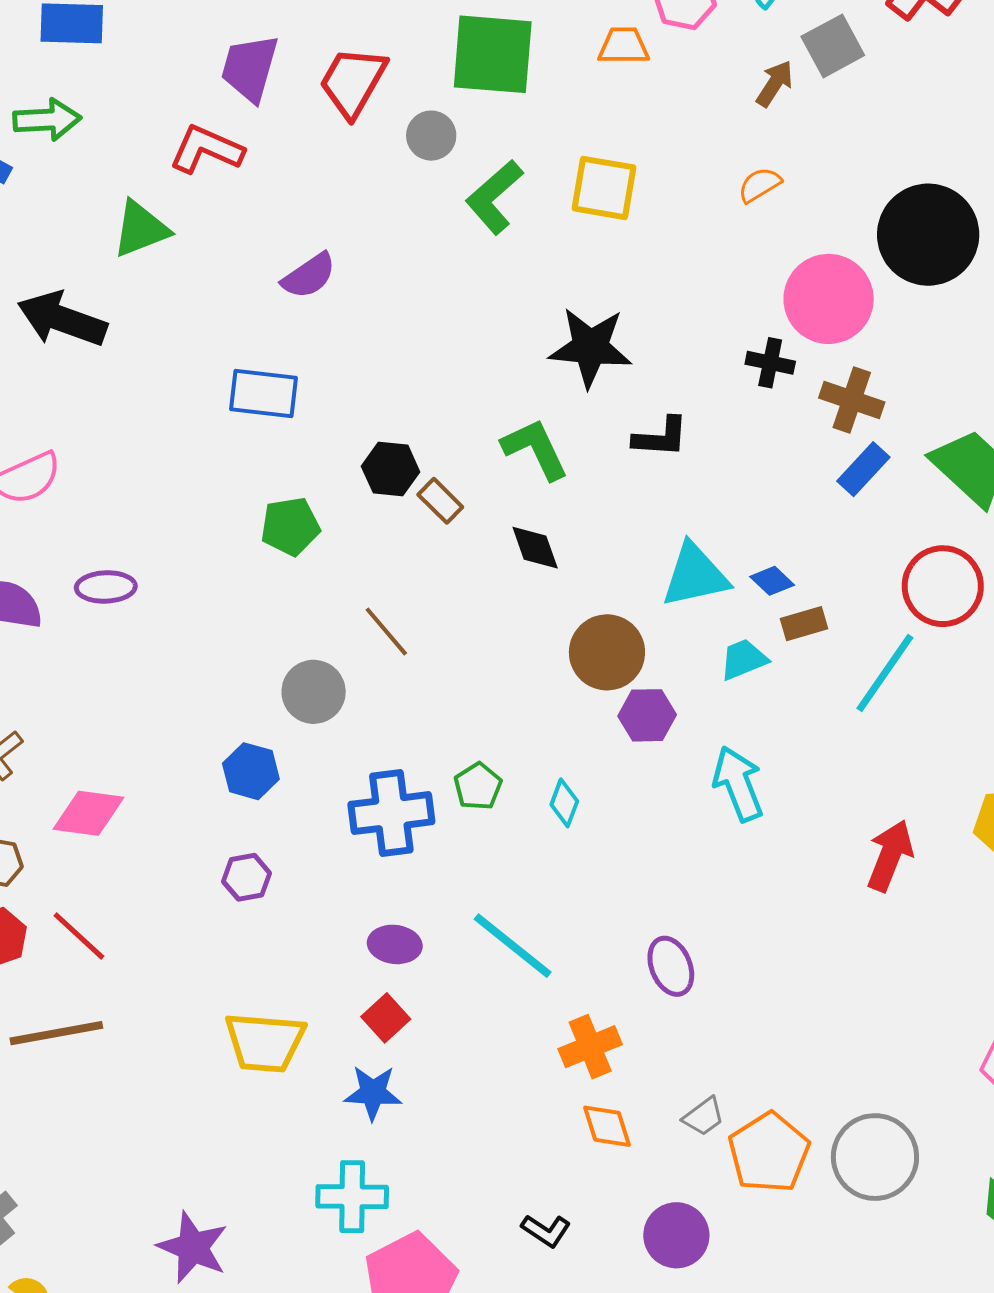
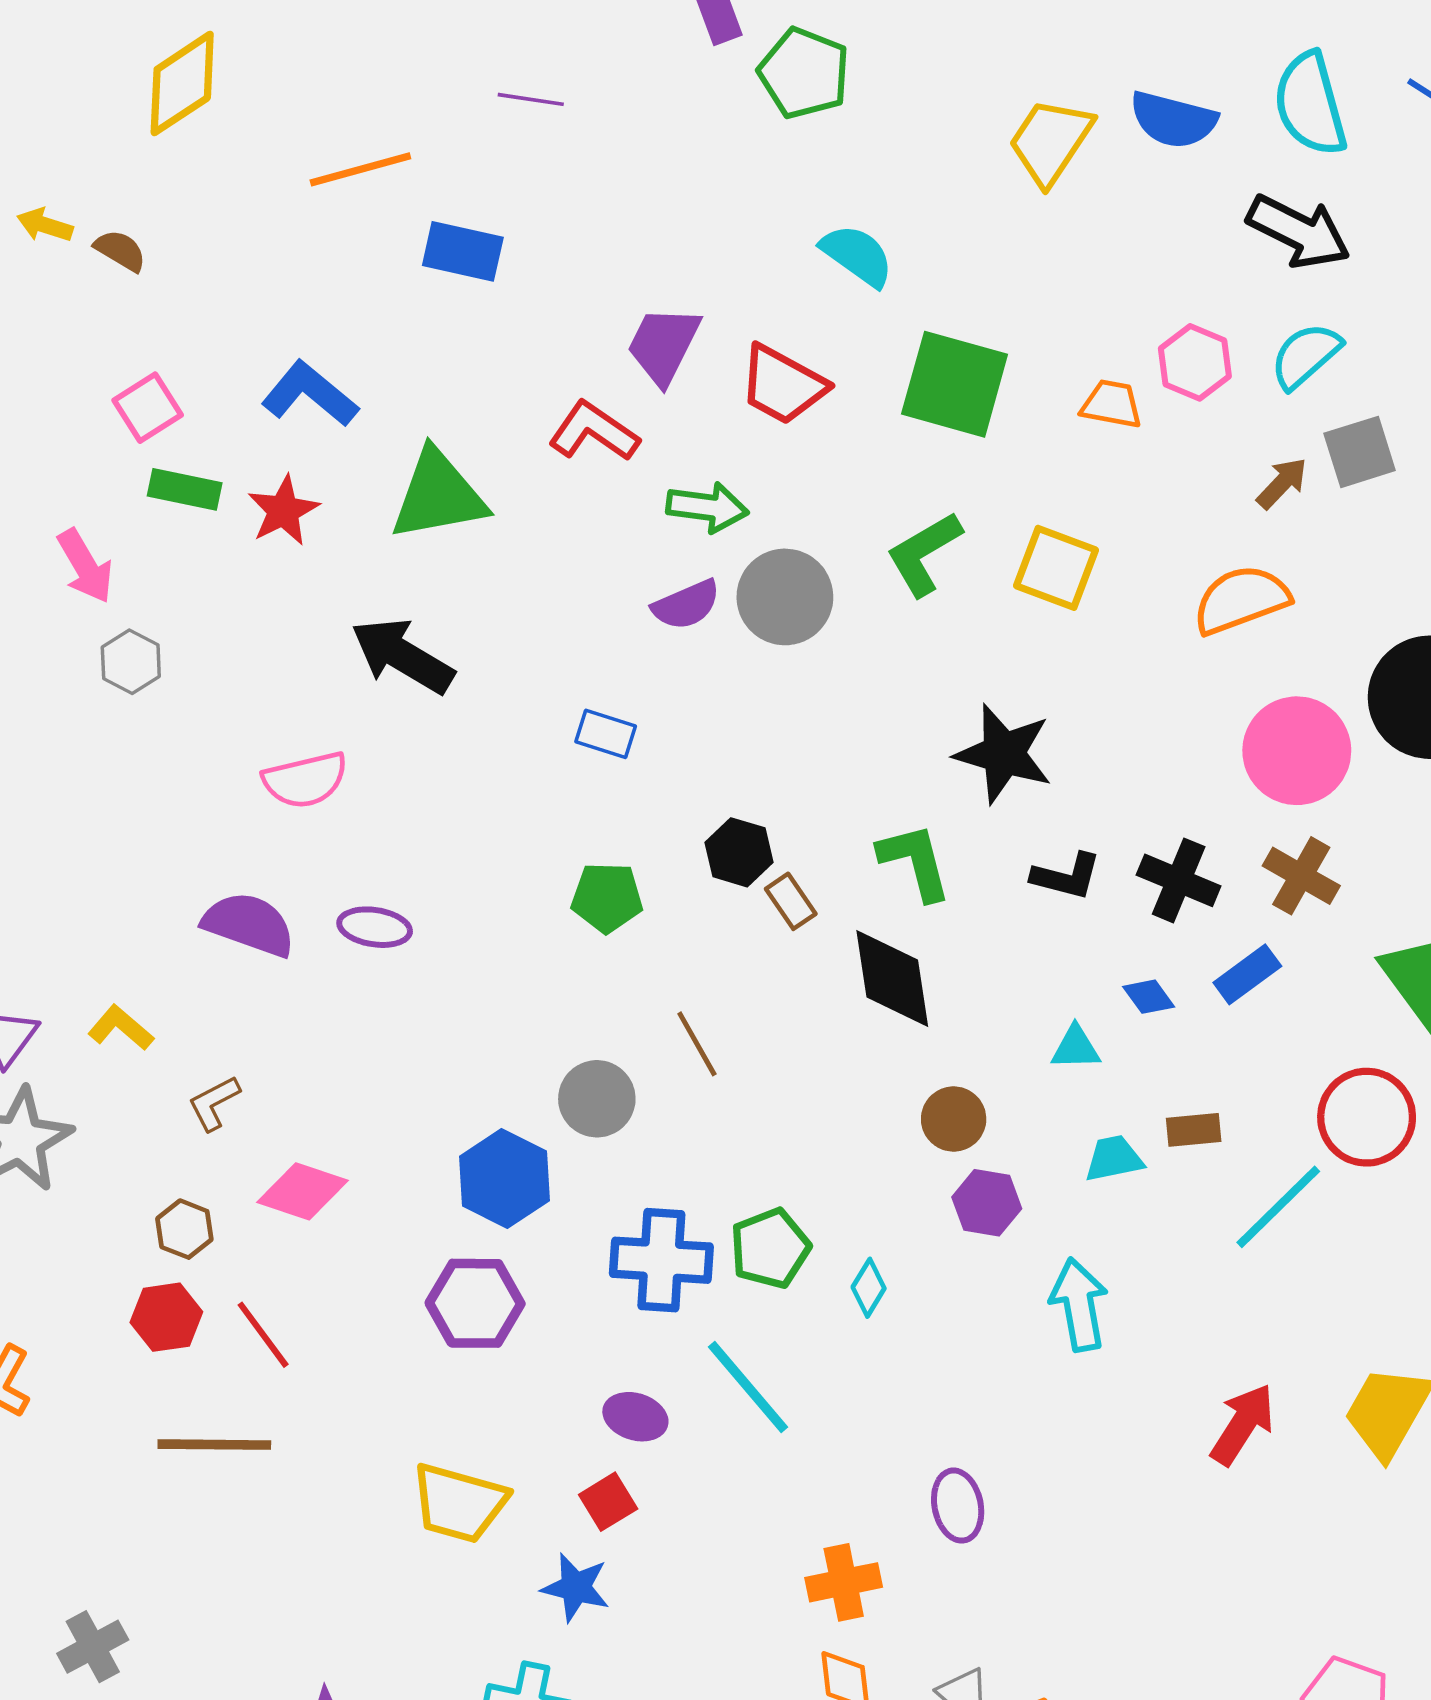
red trapezoid: (353, 82) -> (783, 385), turned -102
green arrow: (47, 120) -> (707, 507), moved
gray circle: (431, 136) -> (785, 597), moved, size x1.6
orange semicircle: (760, 185) -> (1241, 600), size x1.8
green triangle: (141, 229) -> (438, 495), moved, size x1.4
black arrow: (62, 319) -> (402, 656), moved
black cross: (770, 363) -> (1179, 880), moved, size x1.4
blue rectangle: (264, 394) -> (606, 734), size x0.7
blue rectangle: (863, 469) -> (1247, 974), moved
black diamond: (535, 548) -> (892, 978), size x1.6
cyan triangle: (695, 575) -> (1076, 1048), size x0.6
blue diamond: (772, 581) -> (1149, 997), moved
brown circle: (607, 652) -> (954, 1119), size x0.7
blue hexagon: (251, 771) -> (504, 1179), size x1.4
green pentagon: (478, 786) -> (770, 1248), size x1.4
purple hexagon: (246, 877) -> (475, 1303), size x1.6
cyan line: (513, 946) -> (748, 1387), moved

